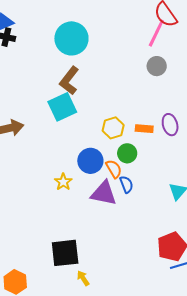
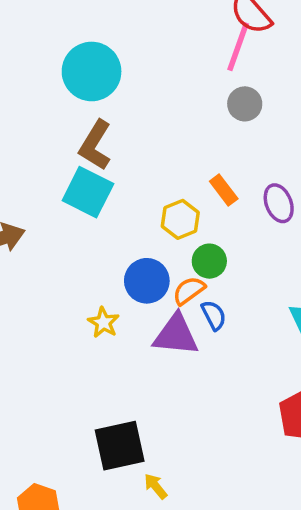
cyan square: (62, 107) -> (88, 192), turned -32
orange rectangle: (144, 129) -> (224, 190), moved, turned 54
orange semicircle: (114, 169) -> (189, 291), turned -90

